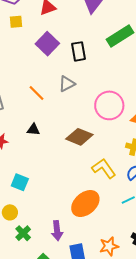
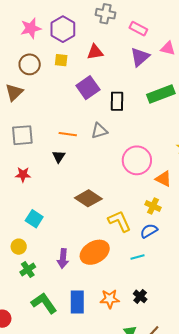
orange line: (37, 93) -> (68, 134), turned -48
black triangle: (33, 130) -> (59, 157), moved, turned 48
brown diamond: (79, 137) -> (88, 198), moved
purple arrow: (57, 231) -> (63, 259), moved

